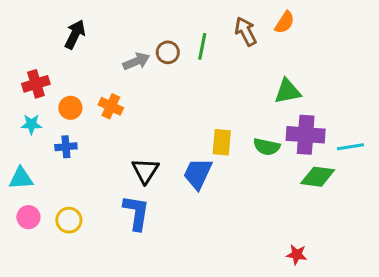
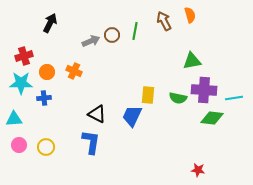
orange semicircle: (285, 22) -> (190, 15), turned -49
cyan star: (31, 124) -> (21, 83), size x1.6
black triangle: (145, 171) -> (97, 114), turned -36

